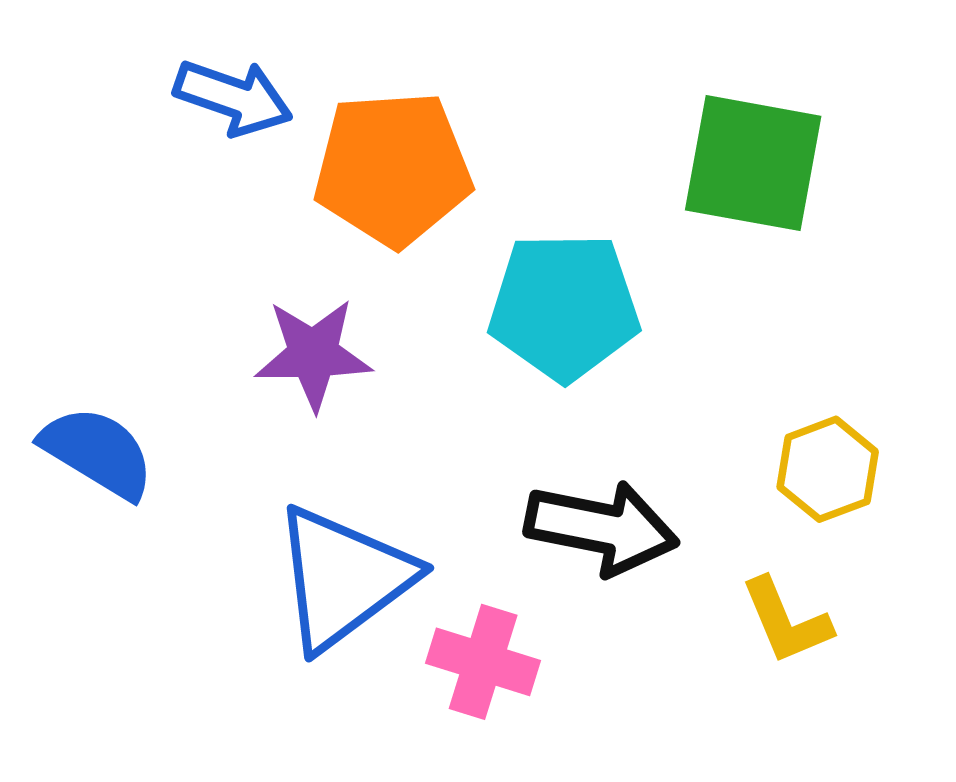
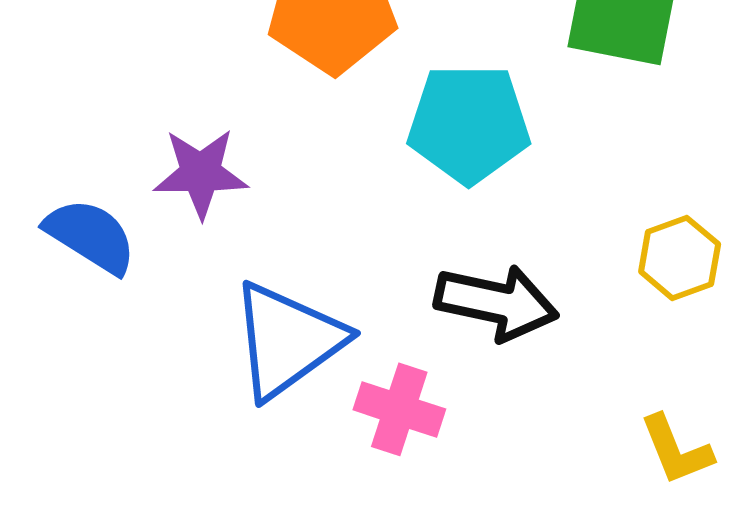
purple star: (313, 354) -> (201, 173), moved
yellow L-shape: (786, 621) -> (676, 450), moved

